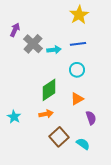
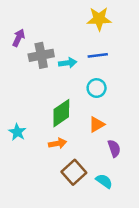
yellow star: (79, 15) -> (99, 19), turned 30
gray cross: (33, 44) -> (41, 55), turned 36
cyan star: (14, 117) -> (17, 132), moved

